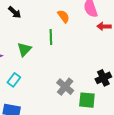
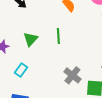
green line: (51, 37) -> (58, 36), moved

